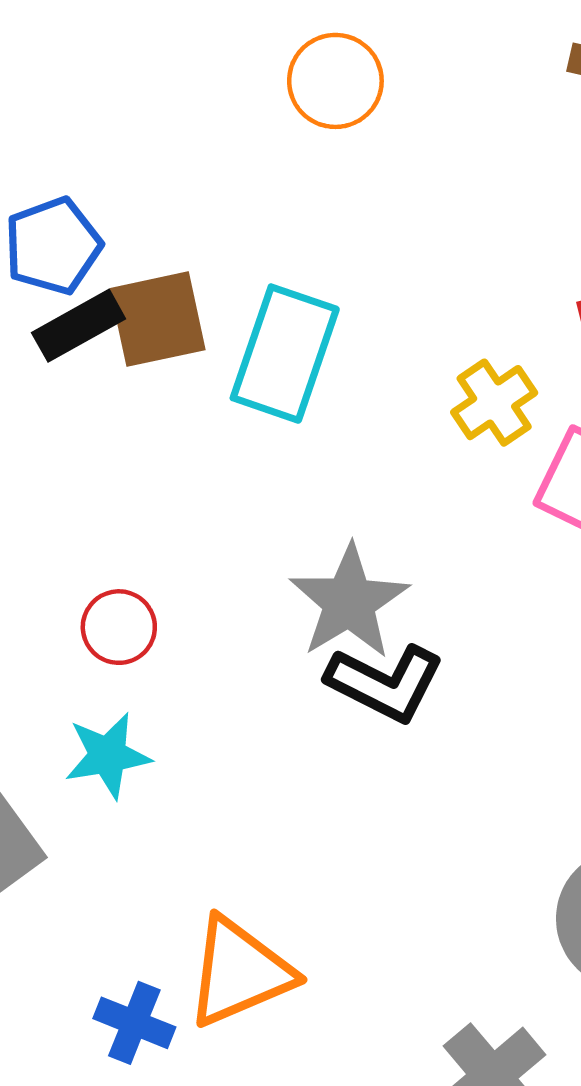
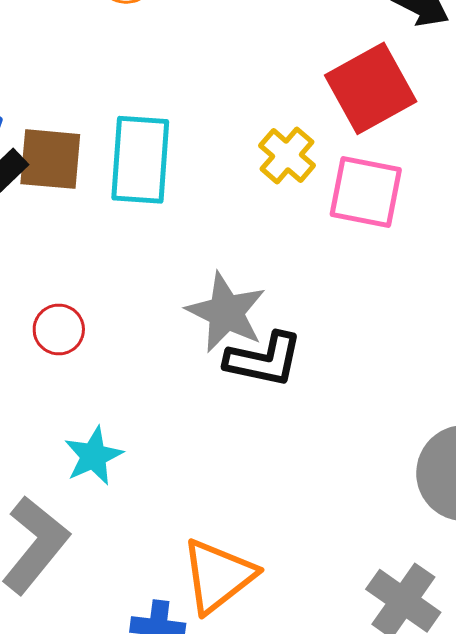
brown square: (158, 319) -> (50, 159), turned 32
red circle: (119, 627) -> (59, 329), moved

